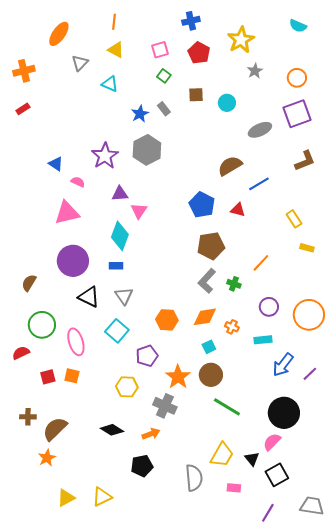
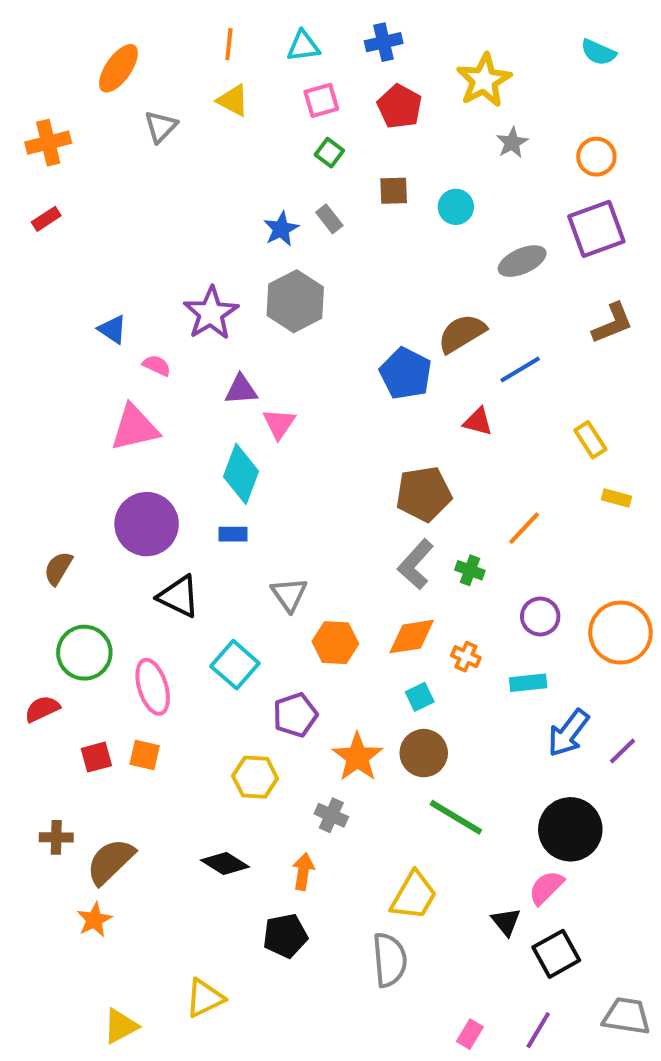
cyan triangle: (110, 84) -> (303, 46), moved, turned -30
blue pentagon: (202, 205) -> (406, 374), moved
gray triangle: (124, 296) -> (289, 594), moved
gray cross: (165, 406) -> (331, 815), size x0.7
orange arrow: (151, 434) -> (303, 872), turned -60
yellow trapezoid: (222, 455) -> (414, 896), moved
pink rectangle: (234, 488) -> (470, 1034), moved, turned -64
yellow triangle: (66, 498) -> (120, 1026), moved

